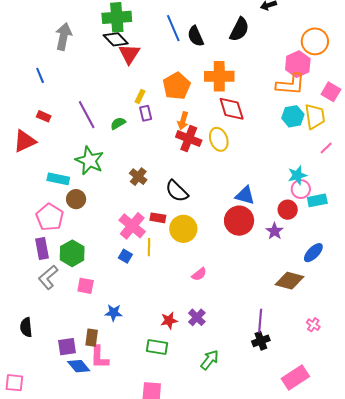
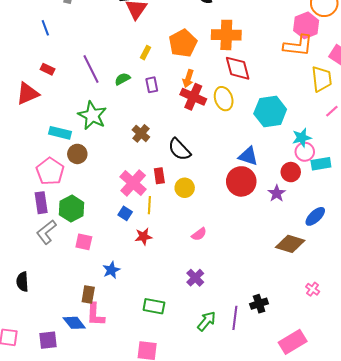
purple rectangle: (146, 113) -> (152, 85), moved
cyan hexagon: (293, 116) -> (270, 112), moved, size x1.4
red rectangle: (158, 218) -> (159, 176), turned 70
yellow circle: (183, 229) -> (185, 188), size x0.7
blue star: (114, 313) -> (111, 270), turned -30
red star: (169, 320) -> (143, 237), moved
purple line: (260, 321) -> (235, 318), moved
purple square: (67, 347) -> (48, 340), moved

